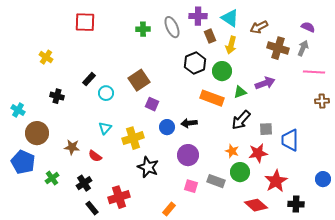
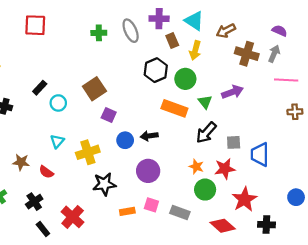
green triangle: (240, 92) -> (205, 102), turned -48
black star: (148, 167) -> (104, 184), turned -30
gray rectangle: (216, 181) -> (180, 213), moved
red cross: (119, 197) -> (73, 217), turned -30
orange rectangle: (169, 209) -> (127, 211), moved, turned 40

